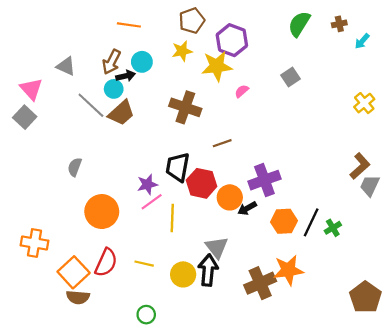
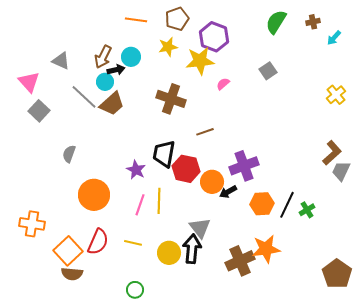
orange line: (129, 25) -> (136, 20), moved
gray square: (25, 117) -> (39, 111), moved
purple star: (147, 184) -> (136, 170), turned -30
pink line: (152, 202) -> (140, 205), moved, turned -35

